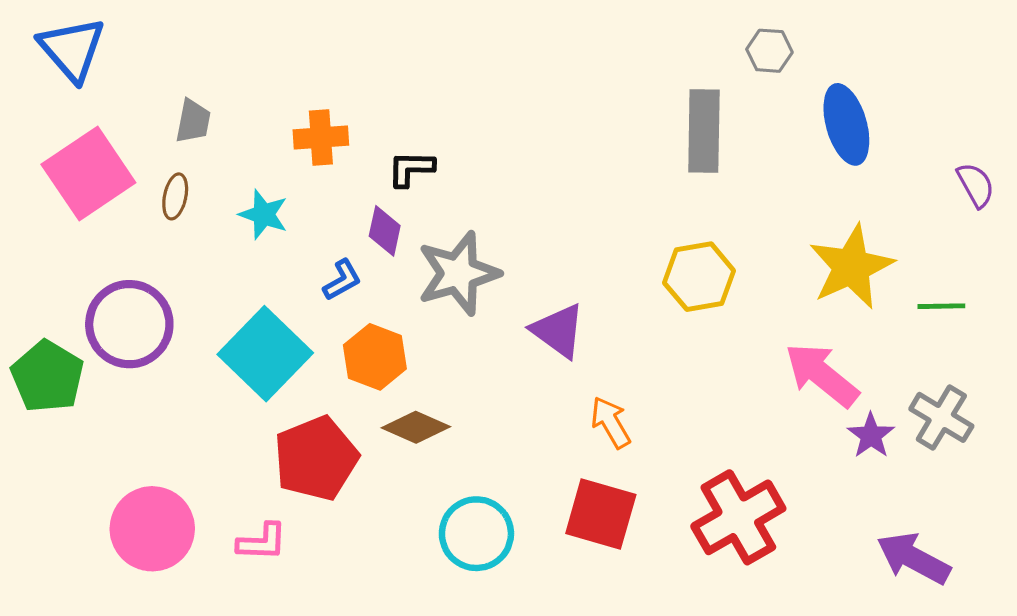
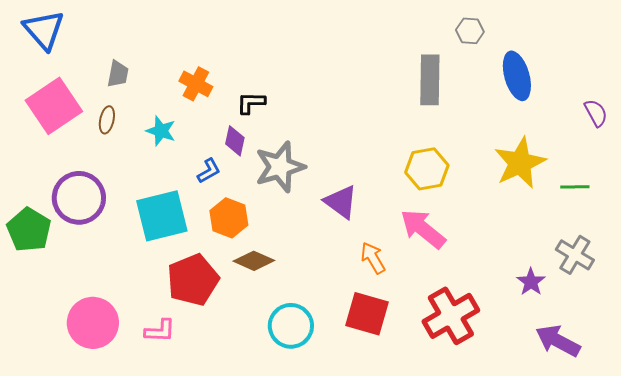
orange cross: (321, 138) -> (196, 84), turned 32
cyan square: (265, 354) -> (162, 216), turned 32
pink arrow: (822, 375) -> (423, 229), moved
purple star: (871, 435) -> (531, 282), moved

